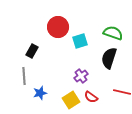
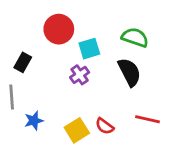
black semicircle: (109, 58) -> (129, 72), turned 135
purple cross: (81, 76) -> (80, 75), moved

